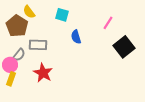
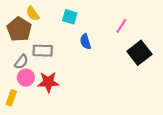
pink circle: (10, 65) -> (26, 78), moved
red star: (43, 73) -> (48, 82), turned -30
yellow rectangle: (11, 79) -> (11, 98), moved

